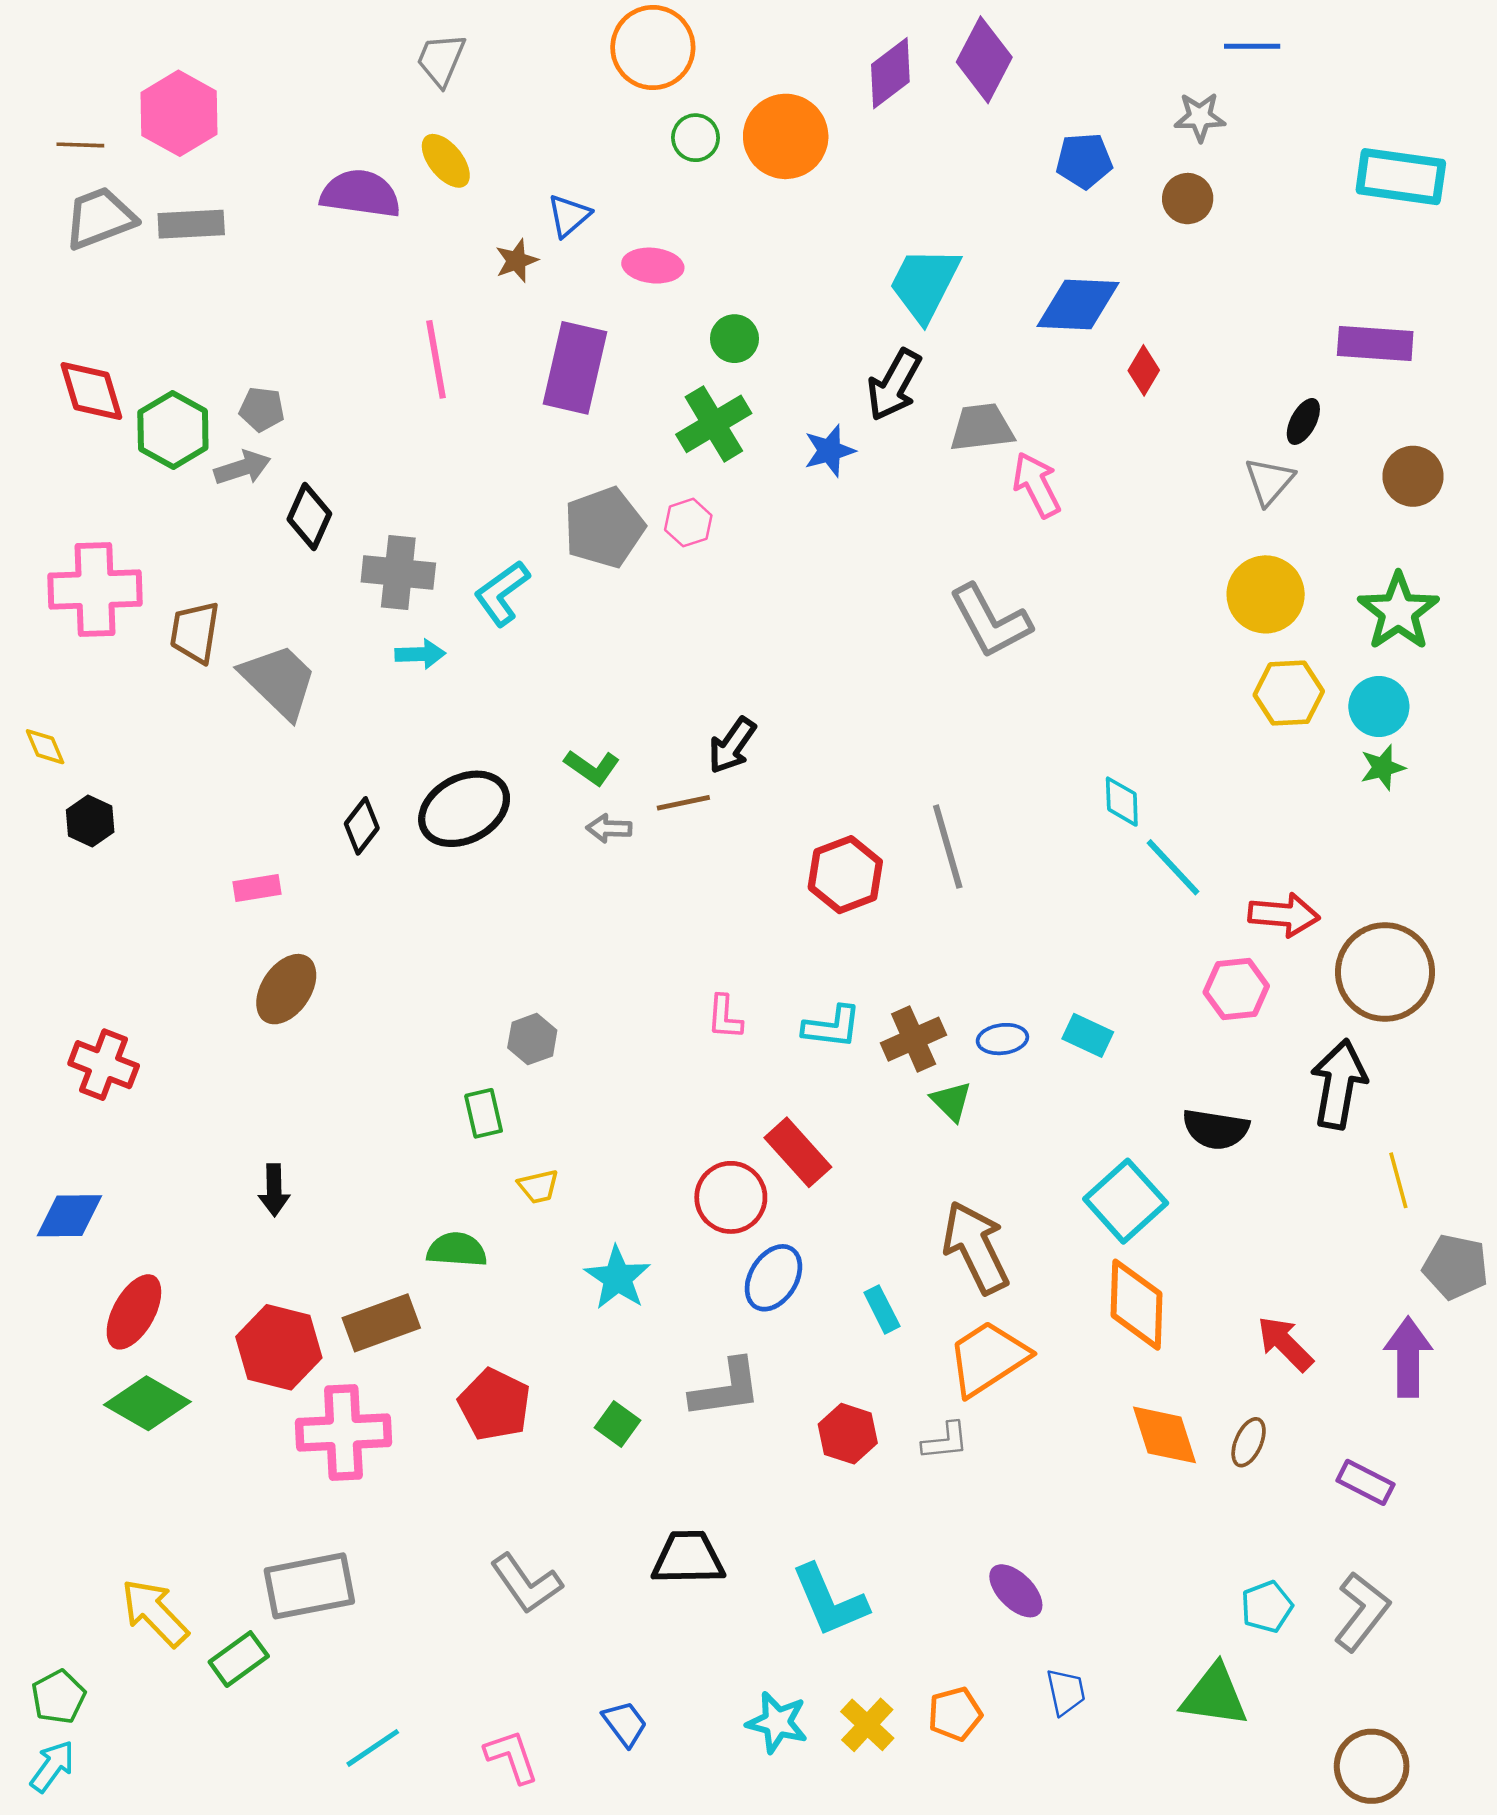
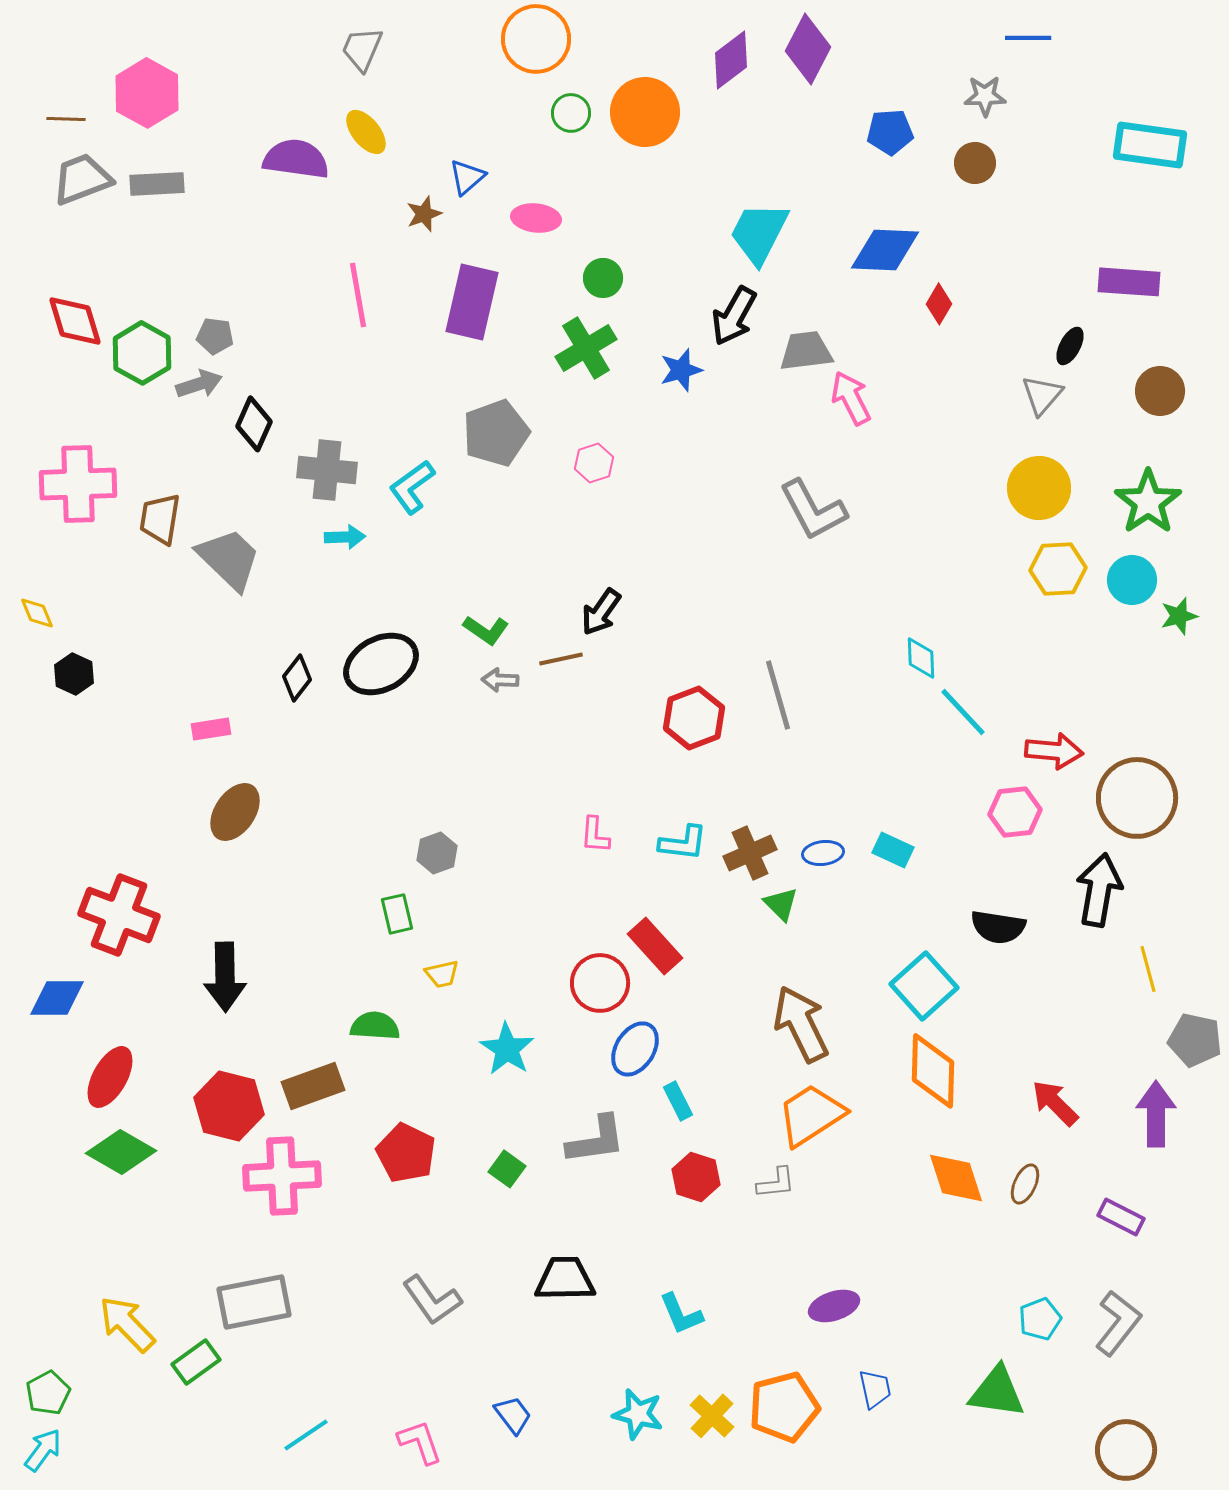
pink hexagon: (688, 523) -> (594, 463), moved
green star: (1383, 767) -> (1179, 616), moved
red cross: (104, 1065) -> (119, 915), moved, size x1.4
black arrow: (274, 1190) -> (225, 977), size x1.6
cyan rectangle: (882, 1309) -> (678, 1101), moved
purple ellipse: (1016, 1591) -> (834, 1306), turned -63
cyan L-shape: (830, 1601) -> (681, 1314), size x0.7
orange pentagon: (955, 1714) -> (784, 1407), size x1.6

